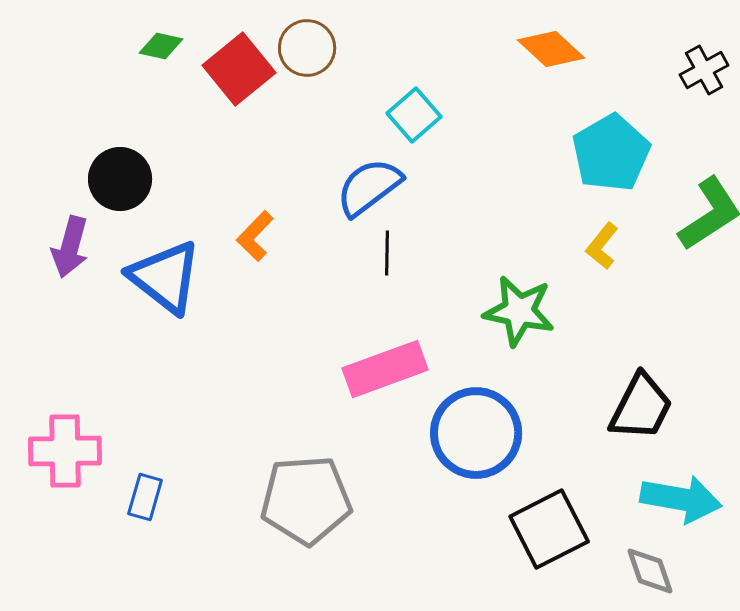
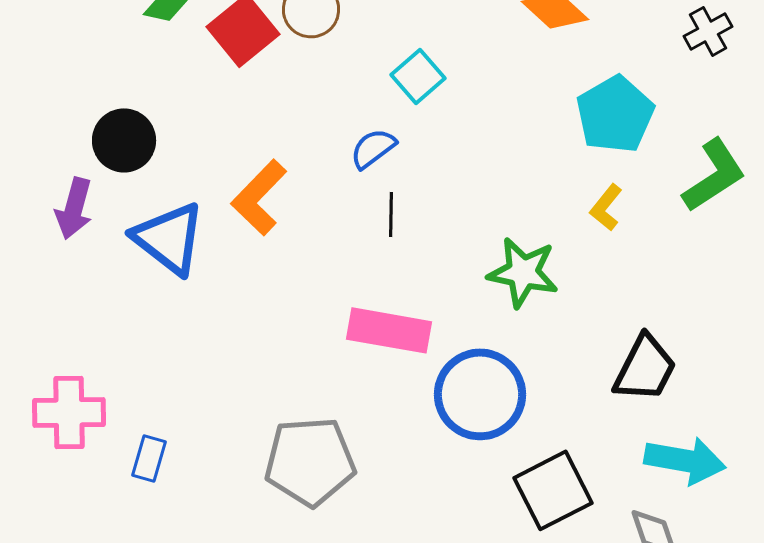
blue semicircle: (369, 187) -> (373, 148), size x0.7
orange L-shape: (255, 236) -> (259, 197), size x1.5
pink rectangle: (385, 369) -> (389, 330), turned 30

